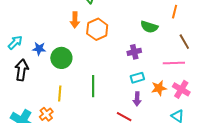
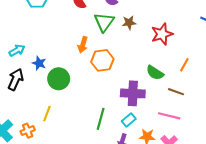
brown line: (184, 42) -> (176, 92), moved, turned -56
purple cross: (134, 52) -> (133, 93), size x1.6
cyan rectangle: (137, 78) -> (129, 120), turned -40
green line: (93, 86) -> (101, 119), moved

